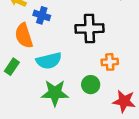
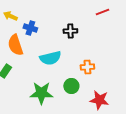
black cross: (89, 29) -> (70, 31), moved, size x0.6
cyan semicircle: (49, 61) -> (50, 58), moved

